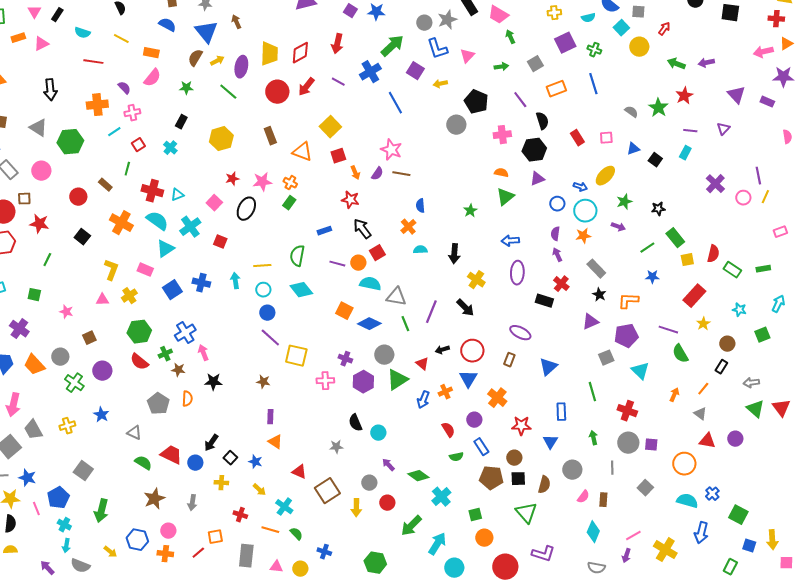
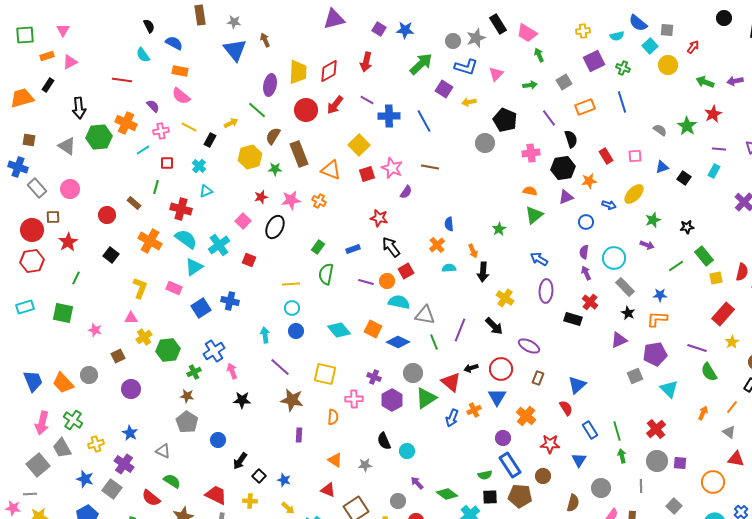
black rectangle: (57, 15) -> (48, 85), moved
blue semicircle: (167, 25) -> (174, 43), moved
cyan semicircle: (82, 33) -> (143, 55), moved, turned 35
yellow line: (121, 39) -> (189, 127), moved
blue L-shape: (437, 49) -> (466, 67), turned -55
brown semicircle: (195, 58) -> (273, 136), moved
yellow arrow: (217, 61) -> (231, 123), moved
blue cross: (370, 72) -> (389, 116), moved, turned 30
pink semicircle: (152, 78) -> (181, 96), turned 90
green star: (186, 88) -> (275, 169), moved
orange cross: (97, 105) -> (126, 123), turned 30
brown rectangle: (270, 136) -> (299, 154), size x1.4
green hexagon: (70, 142) -> (99, 137), moved
red square: (138, 145) -> (167, 163), turned 32
pink star: (391, 150) -> (392, 168), moved
orange arrow: (355, 173) -> (473, 251), moved
brown line: (401, 174) -> (430, 167), moved
cyan triangle: (177, 195) -> (206, 191), moved
green rectangle: (289, 203) -> (318, 247), moved
cyan circle: (585, 211) -> (614, 258), moved
red star: (39, 224) -> (68, 242), turned 30
orange star: (583, 236) -> (589, 181), moved
blue arrow: (510, 241) -> (539, 259), turned 36
blue star: (652, 277) -> (660, 295), moved
cyan arrow: (235, 281) -> (265, 335), moved
cyan diamond: (301, 290) -> (339, 330), moved
green square: (34, 295) -> (63, 313), size x1.5
yellow cross: (129, 296) -> (144, 337), moved
purple cross: (19, 329) -> (124, 464), moved
purple ellipse: (520, 333) -> (529, 346), moved
purple line: (270, 338) -> (280, 367), moved
red semicircle: (139, 362) -> (151, 498), moved
red triangle: (422, 364) -> (451, 382), size x1.5
brown star: (178, 370) -> (187, 396), moved
brown star: (263, 382) -> (292, 400), size x1.6
green cross: (74, 383) -> (73, 420), moved
green line: (592, 392) -> (617, 431), moved
orange semicircle: (187, 399) -> (333, 417), moved
red cross: (627, 411) -> (656, 429), turned 30
blue rectangle: (561, 412) -> (590, 430), turned -30
red semicircle: (448, 430) -> (566, 408), moved
orange triangle: (275, 442) -> (335, 460), moved
blue rectangle: (481, 447) -> (510, 465), size x1.4
red trapezoid: (171, 455) -> (216, 495), moved
blue circle: (195, 463) -> (218, 440), moved
blue star: (27, 478) -> (85, 479), moved
black square: (518, 479) -> (490, 497), moved

